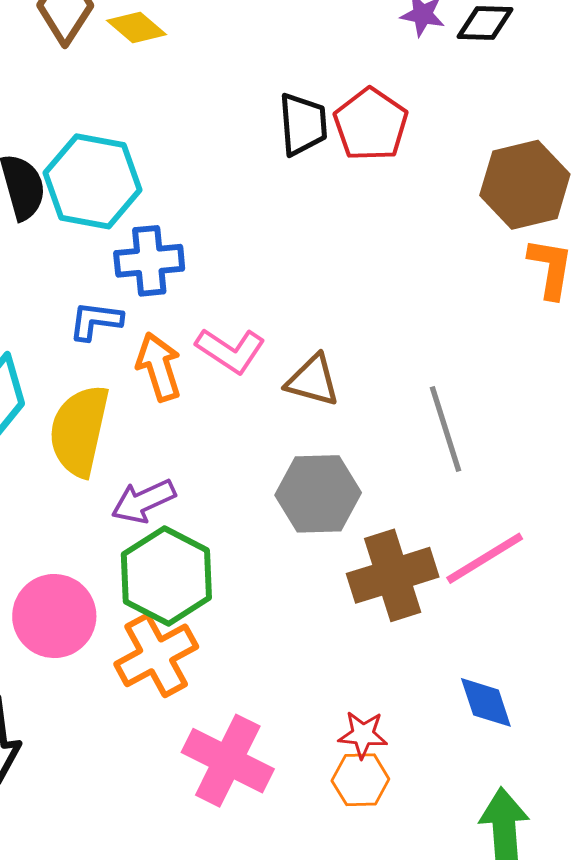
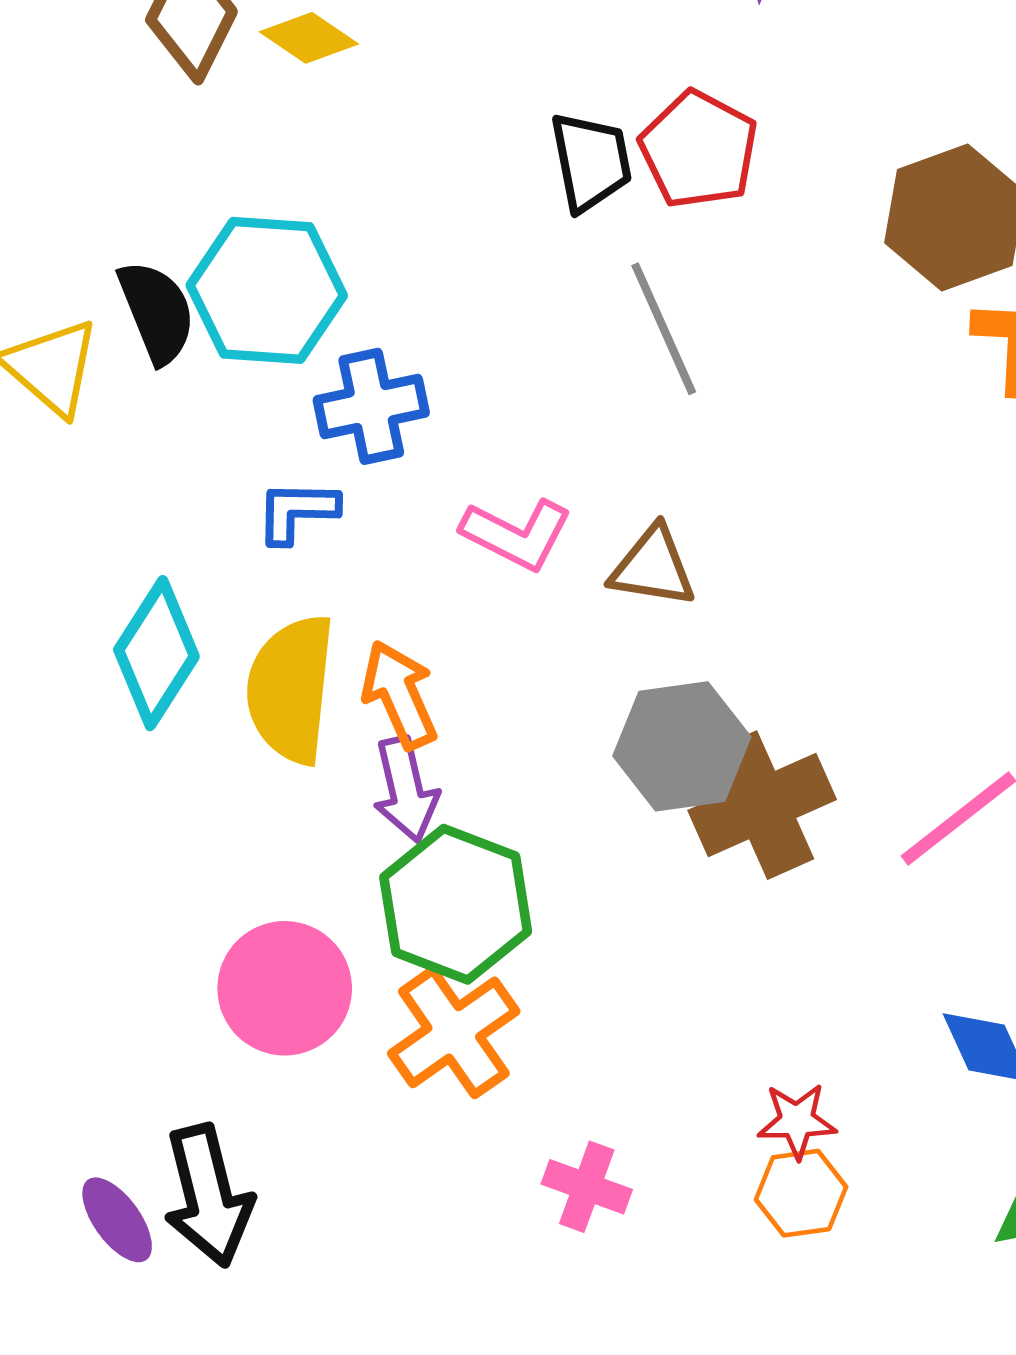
orange arrow: (159, 367) -> (399, 695), moved
gray line: (445, 429) -> (664, 329), moved
purple arrow: (143, 501) -> (406, 790), turned -72
brown cross: (393, 575) -> (762, 805), moved
pink cross: (228, 761) -> (587, 1187), size x0.6

